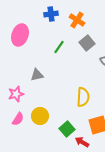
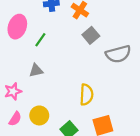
green line: (59, 47) -> (40, 40), moved

